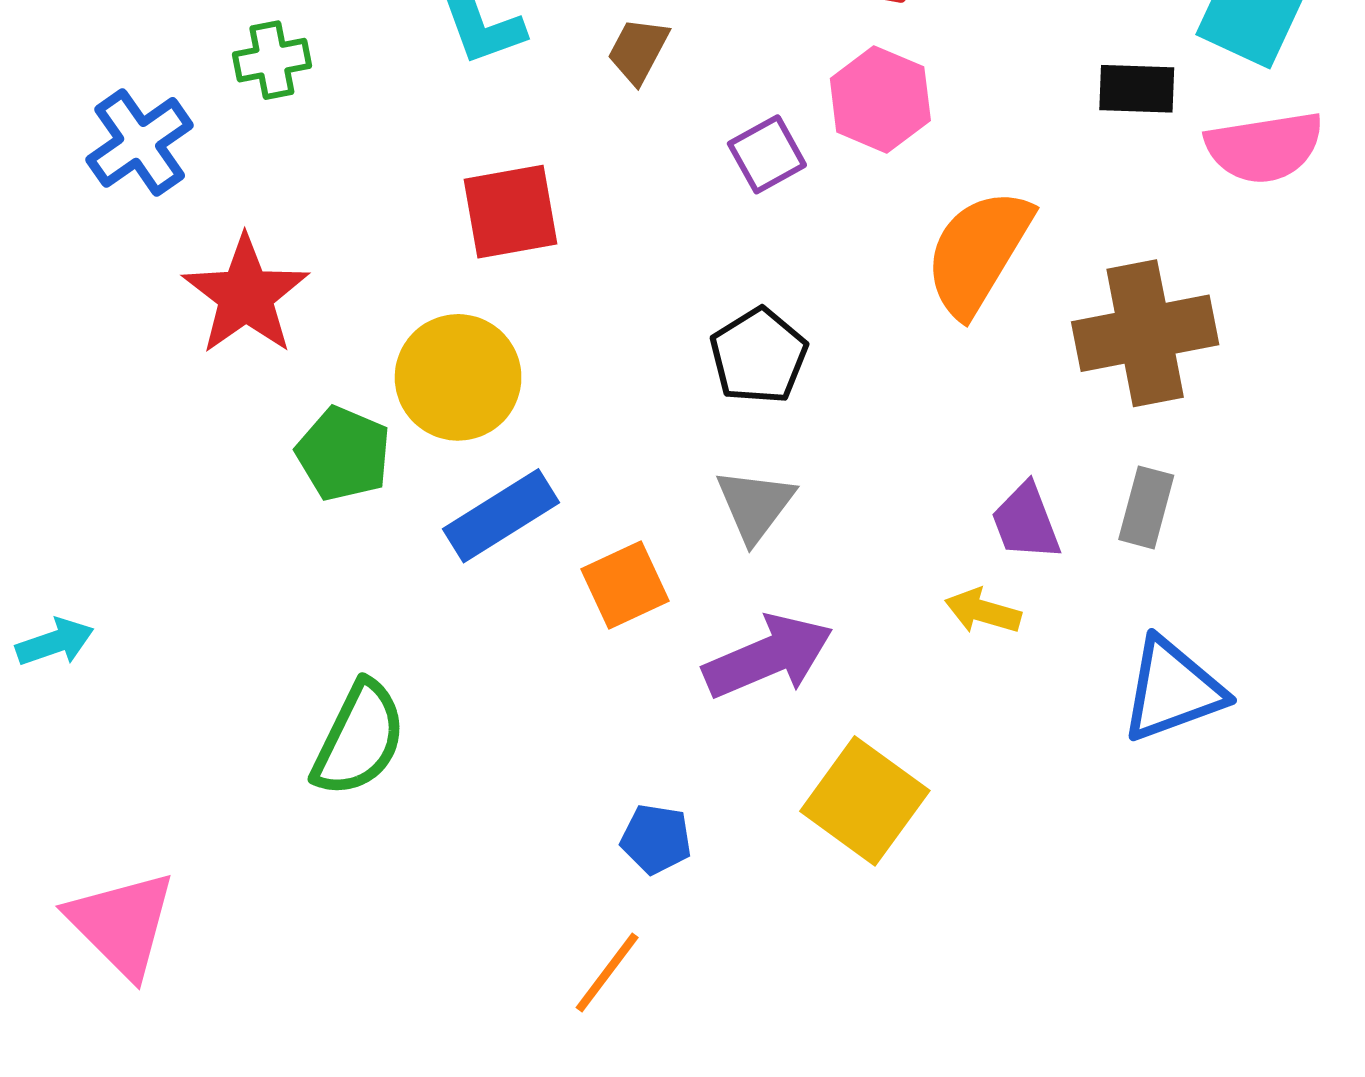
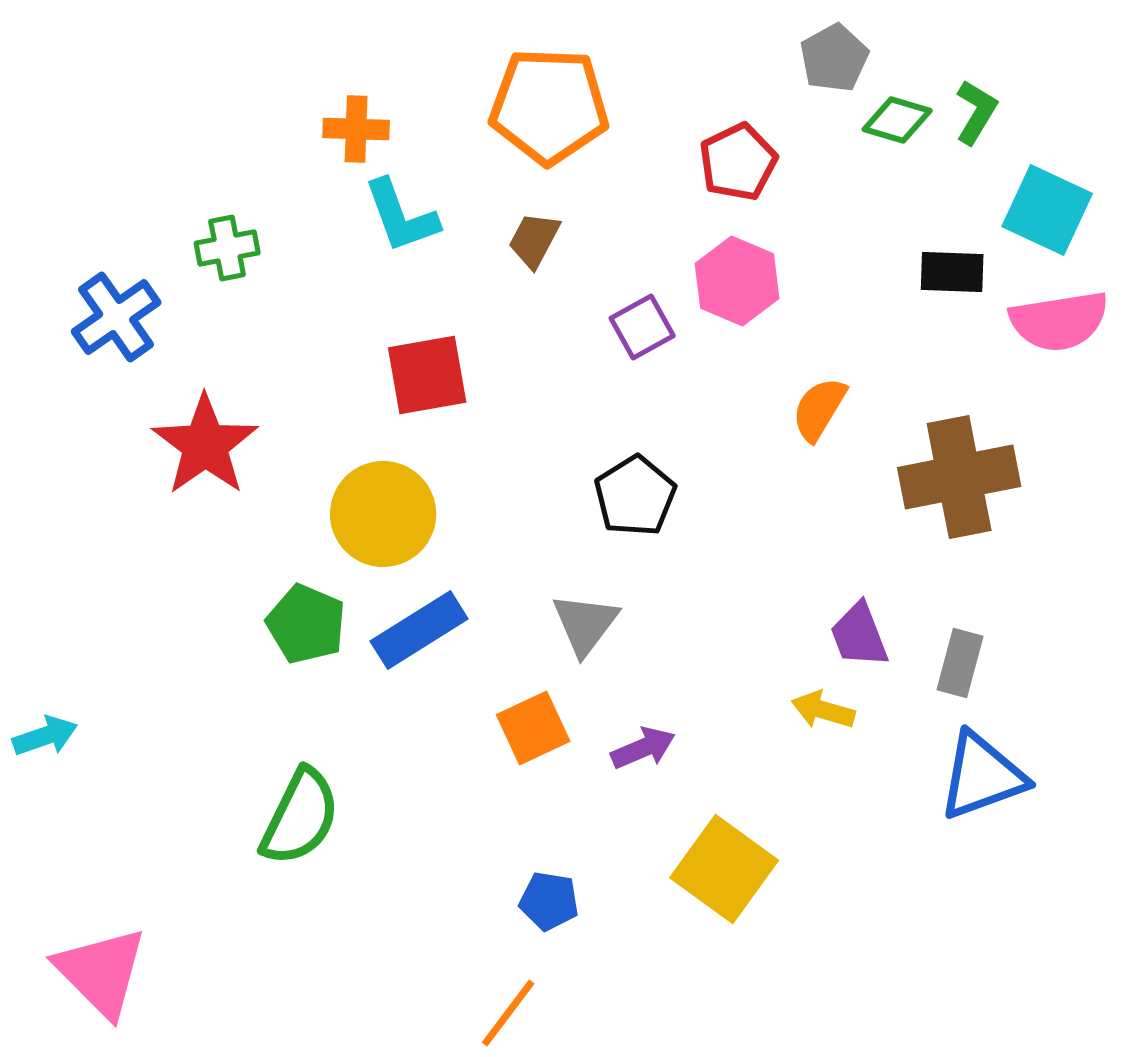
orange semicircle: (978, 252) -> (819, 409), size x0.6
green pentagon: (344, 454) -> (306, 624), moved
gray triangle: (755, 505) -> (585, 624), moved
gray rectangle: (1146, 507) -> (960, 663), moved
orange square: (625, 585) -> (533, 728), moved
purple arrow: (768, 657) -> (643, 748), size x0.6

